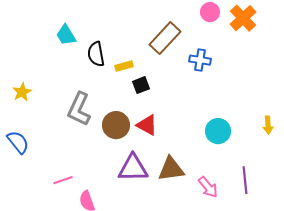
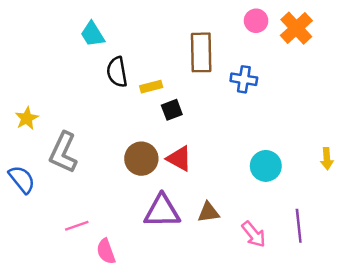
cyan trapezoid: (66, 35) -> (93, 34), moved
brown rectangle: (165, 38) -> (201, 52), turned -44
gray L-shape: (79, 109) -> (63, 153), moved
brown triangle: (171, 169) -> (208, 212), size x0.7

